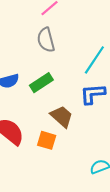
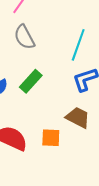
brown trapezoid: (62, 116) -> (78, 117), moved

